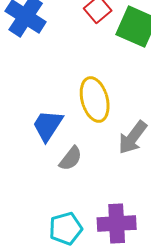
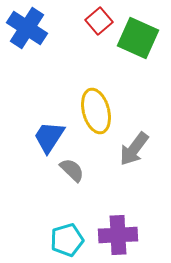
gray semicircle: (71, 159) -> (72, 170), turned -84

